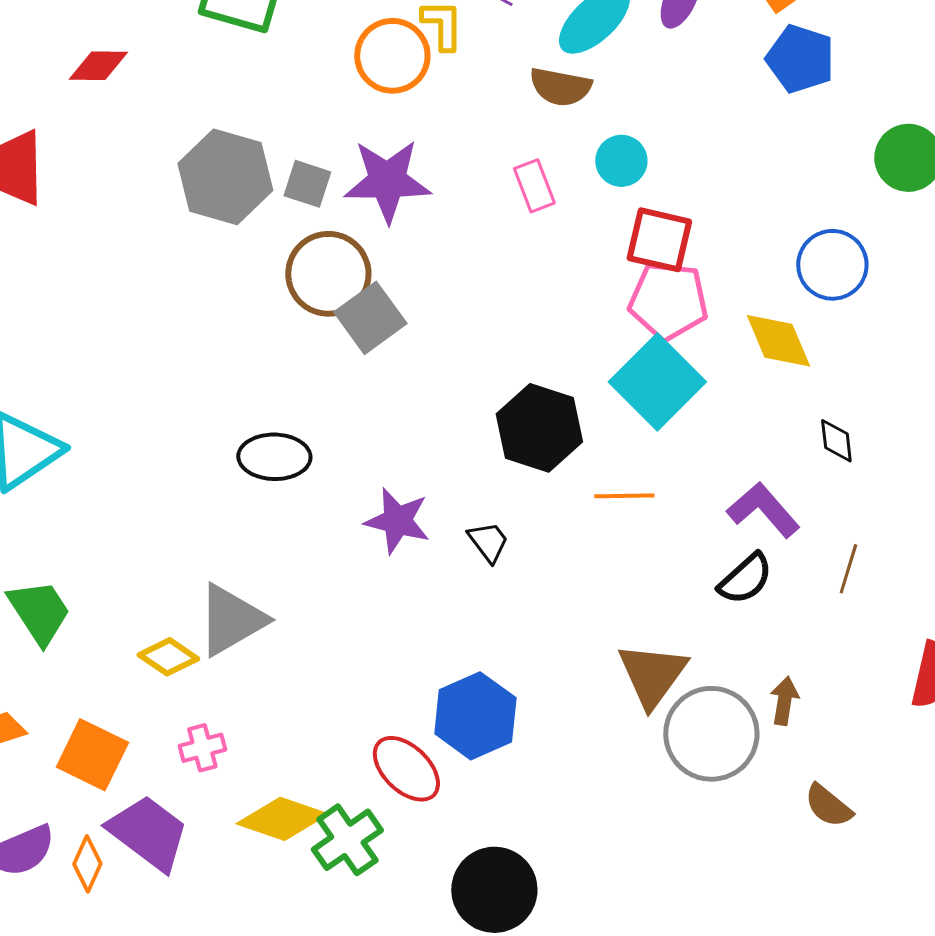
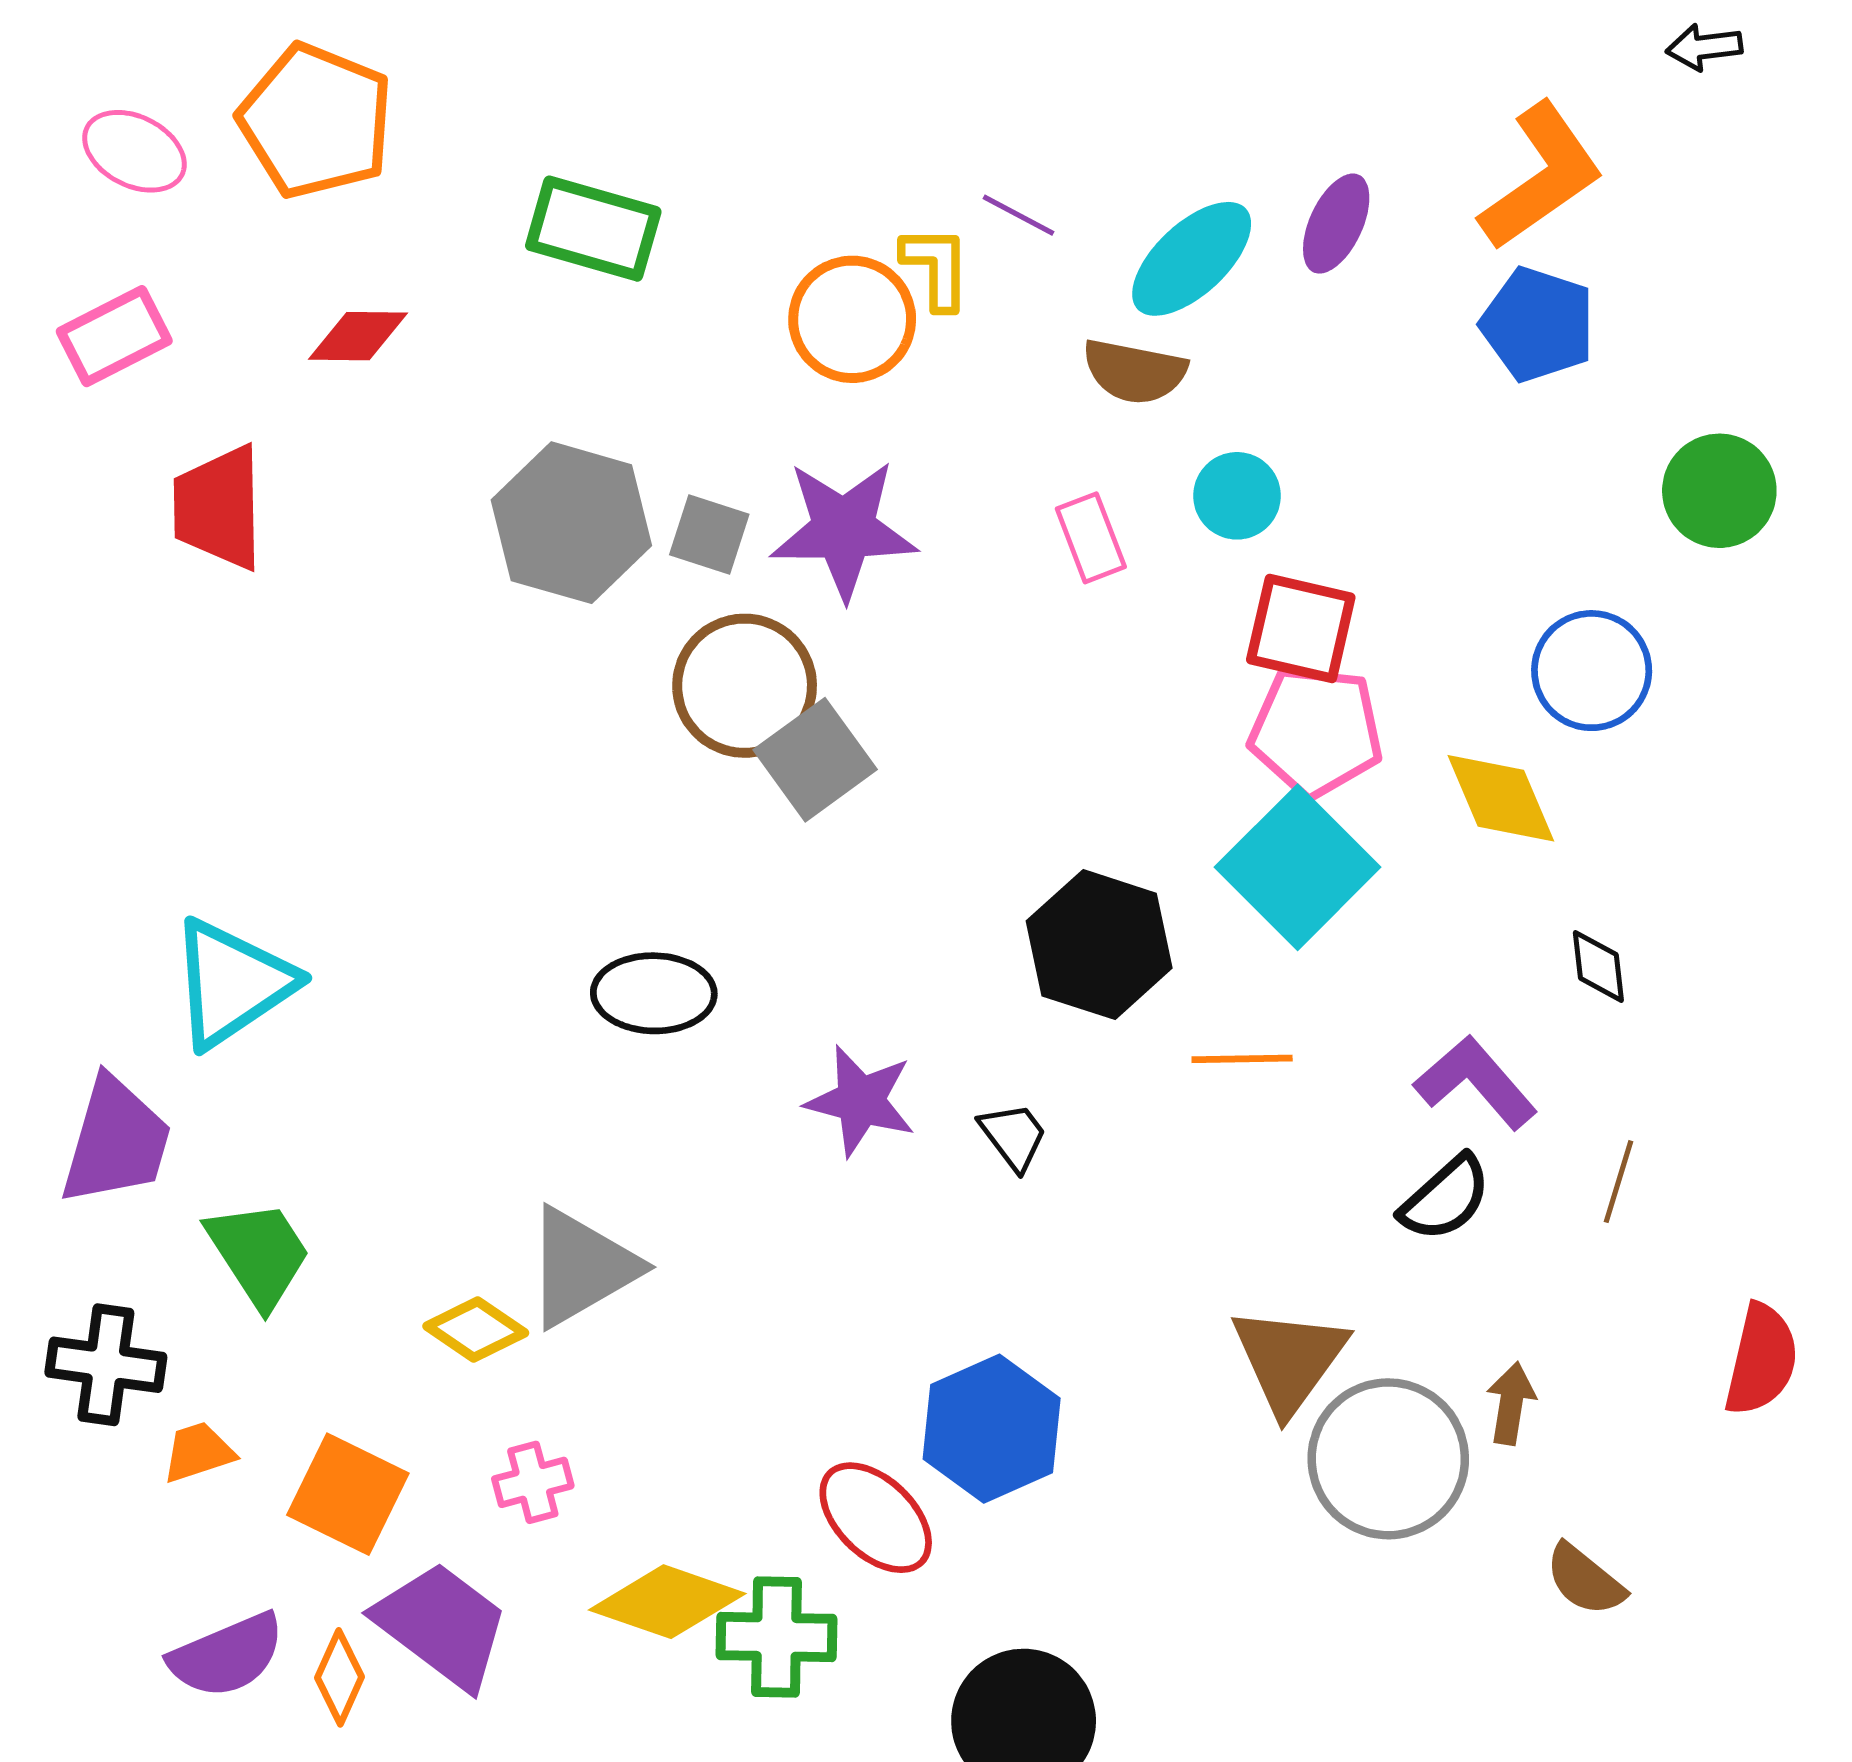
green cross: (347, 840) -> (776, 1637), turned 36

